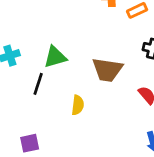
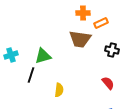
brown trapezoid: (107, 70) -> (80, 39), moved

